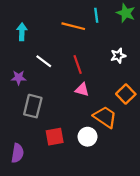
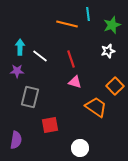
green star: (126, 13) -> (112, 25), moved, turned 30
cyan arrow: (22, 32) -> (20, 47), moved
white circle: (88, 137) -> (80, 148), moved

